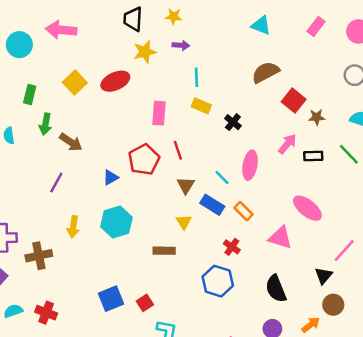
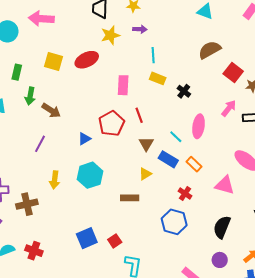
yellow square: (75, 83) -> (53, 62), turned -30
yellow triangle: (184, 222) -> (145, 174), turned 32
black semicircle: (276, 289) -> (222, 227), turned 45

